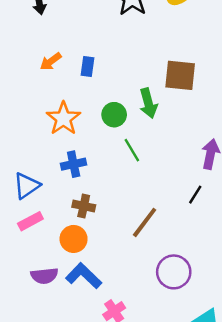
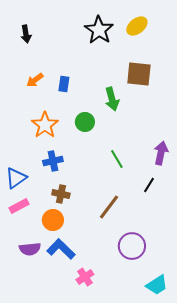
brown square: (180, 75) -> (139, 74), moved
green arrow: (148, 103) -> (112, 99), moved
green line: (132, 150) -> (117, 159), moved

